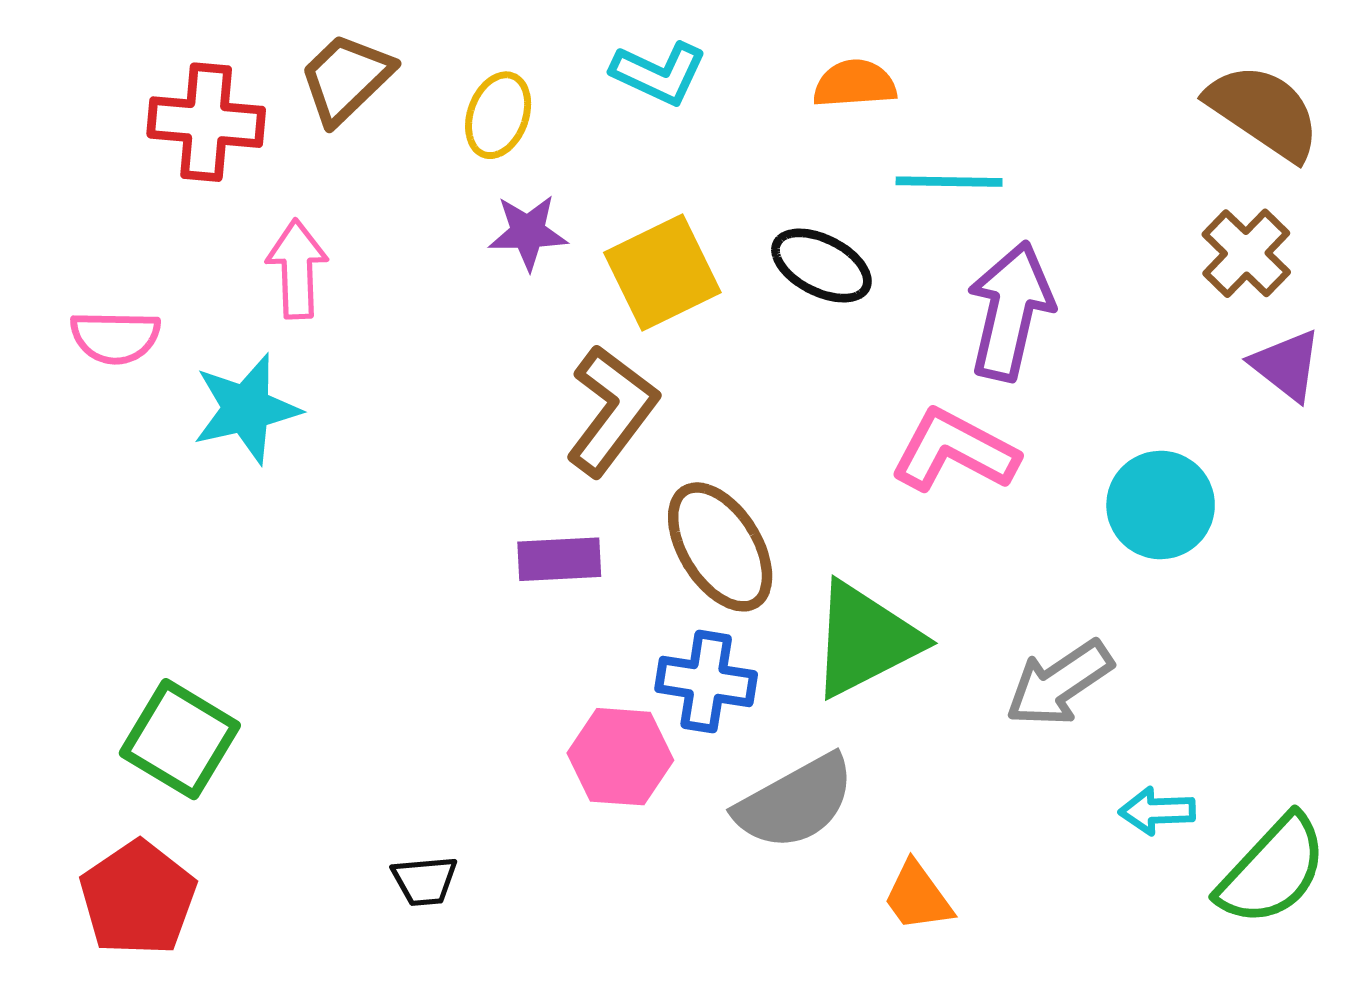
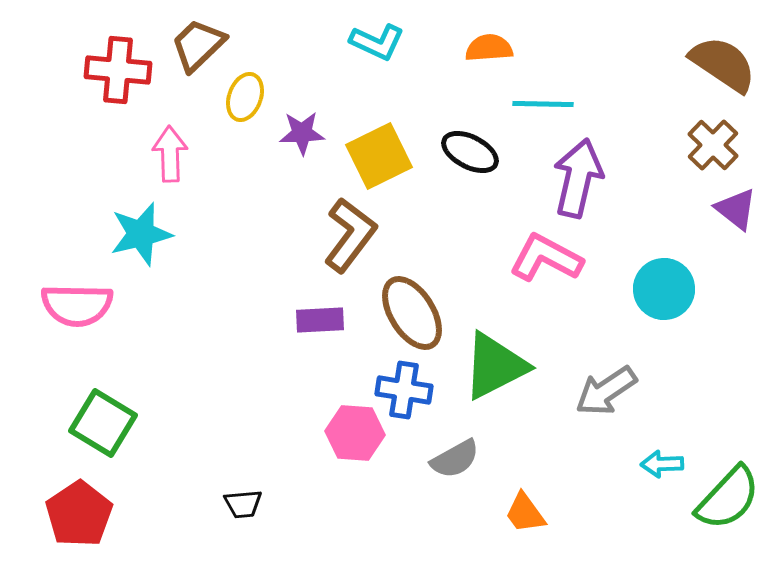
yellow ellipse: (498, 115) -> (245, 97), moved
pink semicircle: (115, 337) -> (77, 305), moved, size x1.4
gray semicircle: (795, 802) -> (455, 459), size x0.7

